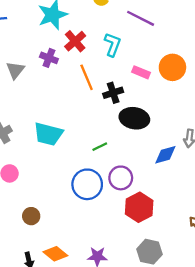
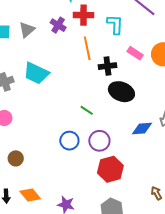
red cross: (75, 41) -> (84, 15), turned 30
cyan L-shape: (112, 45) -> (115, 24), turned -30
cyan trapezoid: (48, 134) -> (36, 73), moved
green line: (100, 147) -> (87, 110), turned 48
blue circle: (87, 184) -> (69, 141), size x0.7

